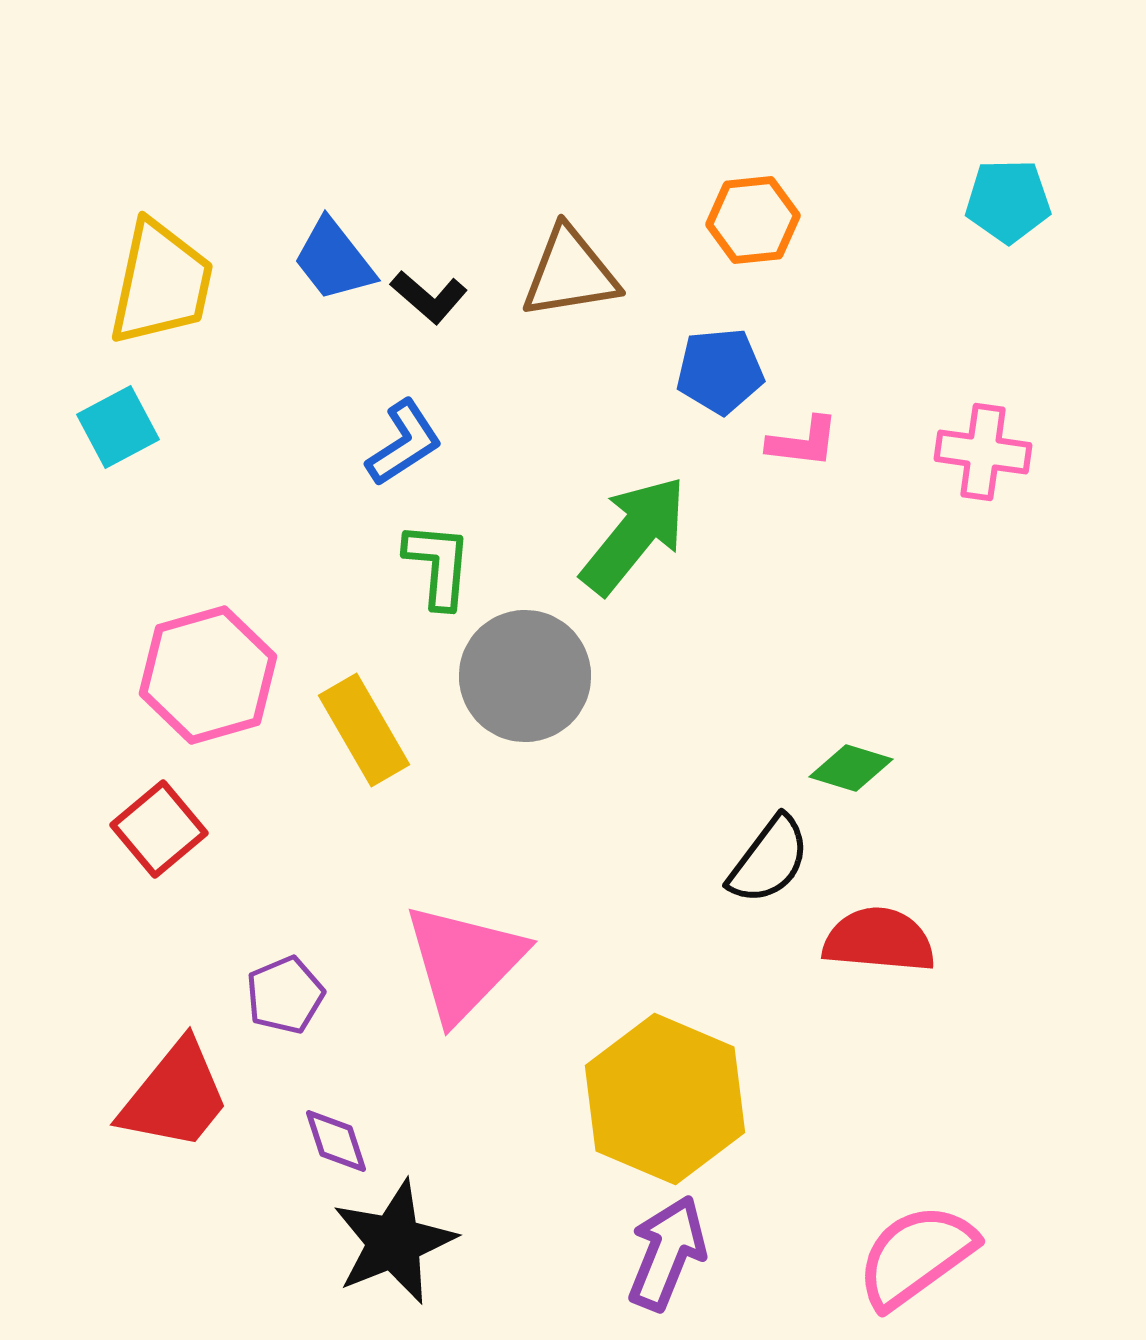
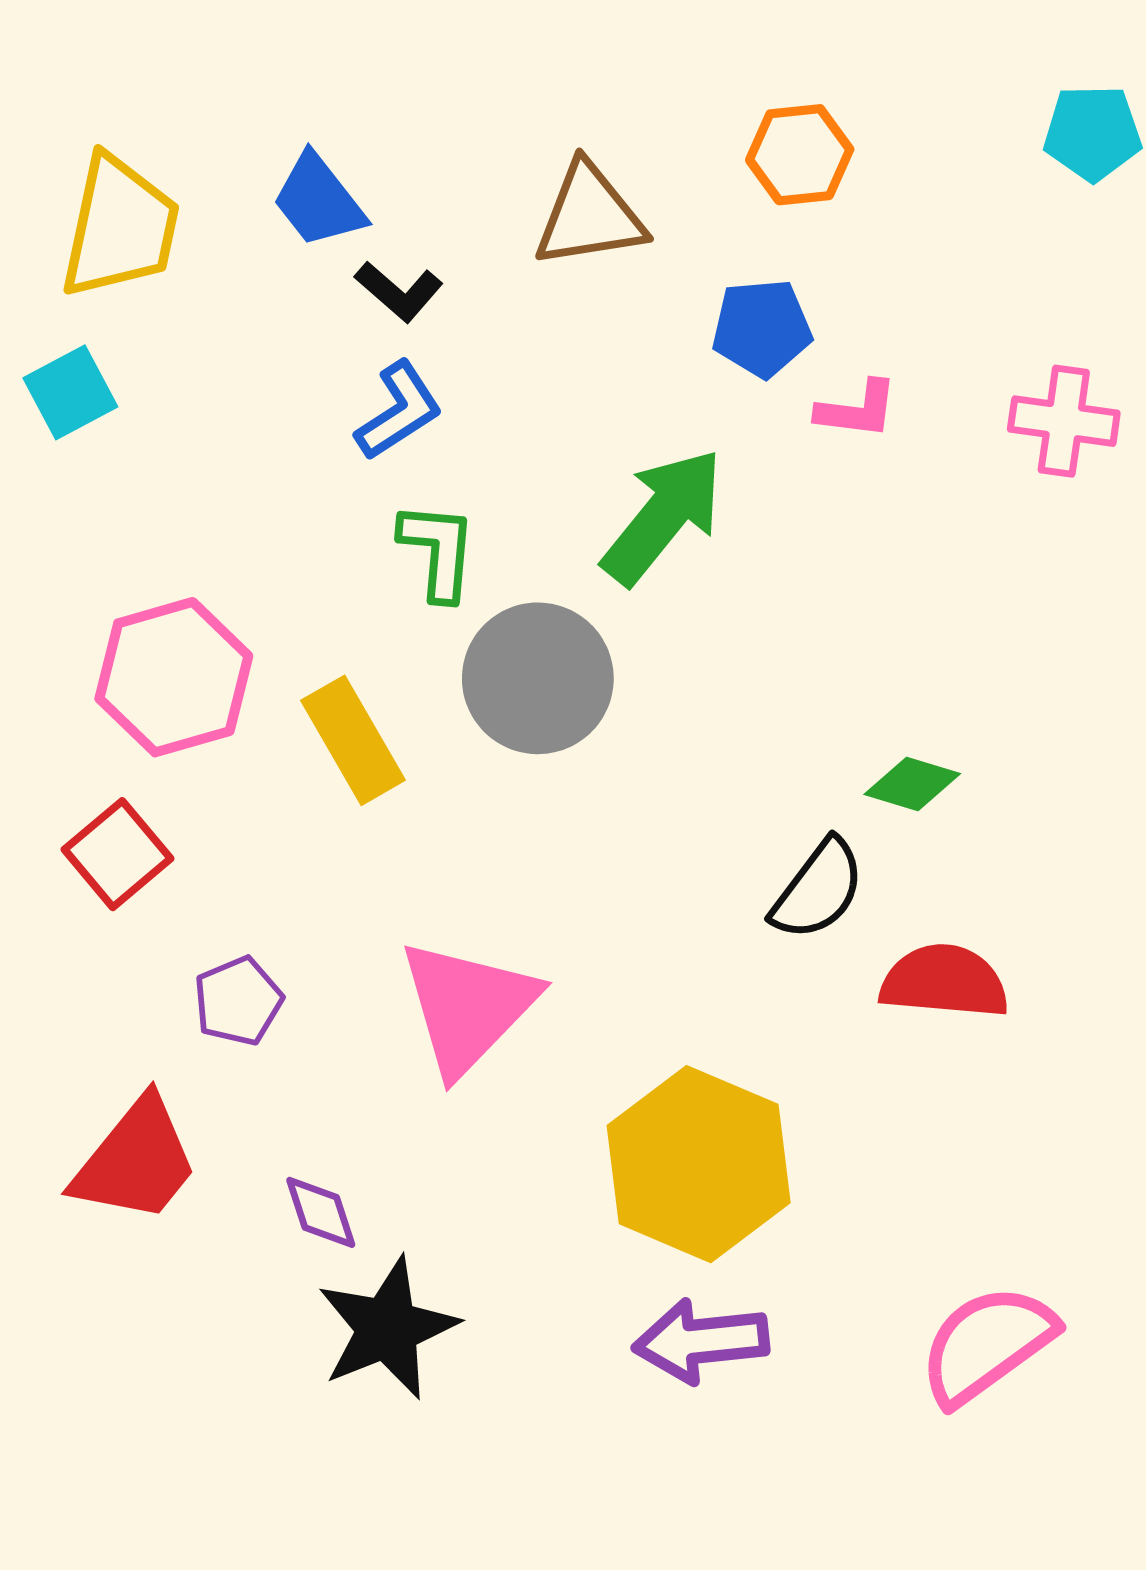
black L-shape: (429, 297) -> (399, 291), moved
purple pentagon: (285, 995) -> (238, 1001), moved
purple arrow: (667, 1253) -> (701, 1341), turned -118

